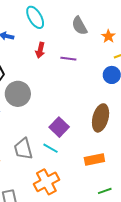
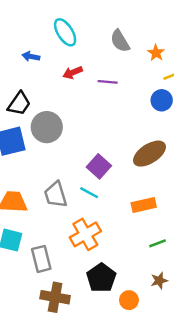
red arrow: (40, 50) -> (73, 73), turned 56
brown ellipse: (101, 118) -> (149, 154), turned 44

